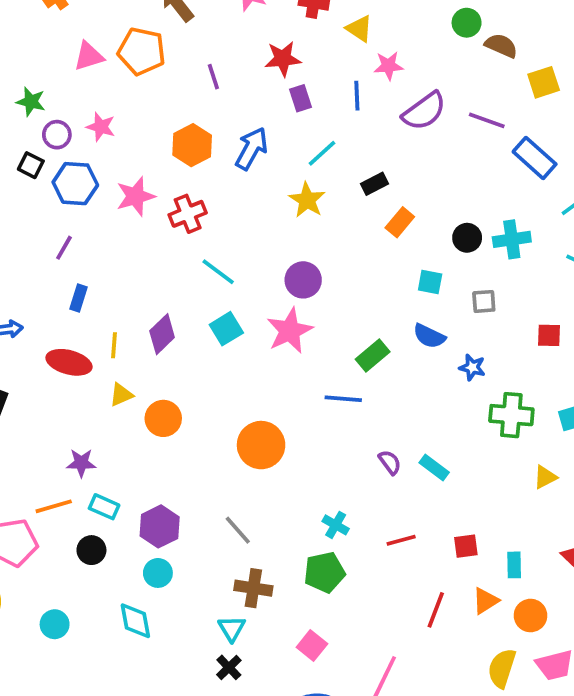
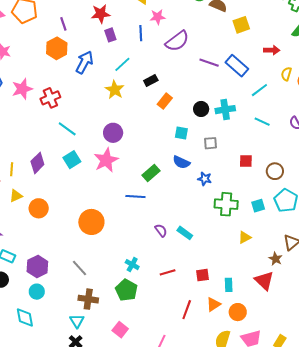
purple line: (487, 120) -> (209, 63), moved
orange hexagon: (192, 145) -> (57, 48), moved
green pentagon: (324, 572) -> (126, 290), turned -30

